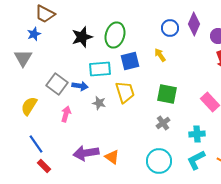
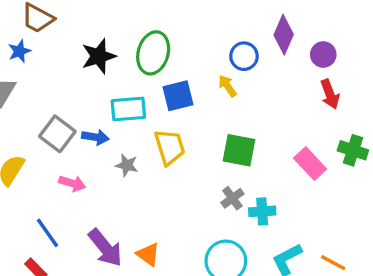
blue circle: (170, 28) -> (244, 56), moved
pink arrow: (66, 114) -> (72, 183), turned 91
cyan cross: (197, 134) -> (262, 211), moved
blue line: (36, 144) -> (47, 233), moved
purple arrow: (86, 153) -> (105, 248), turned -120

